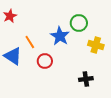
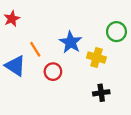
green circle: (79, 23) -> (116, 32), moved
yellow cross: (96, 45) -> (96, 58), moved

